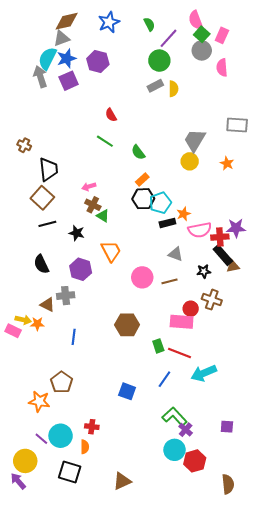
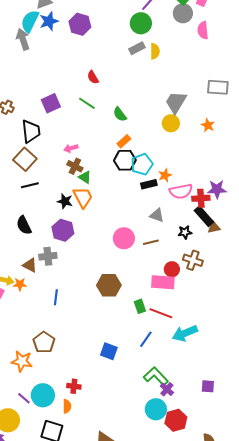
purple square: (69, 81) -> (51, 103), moved
black star: (77, 233) -> (65, 201), moved
orange trapezoid: (111, 251) -> (83, 197), moved

